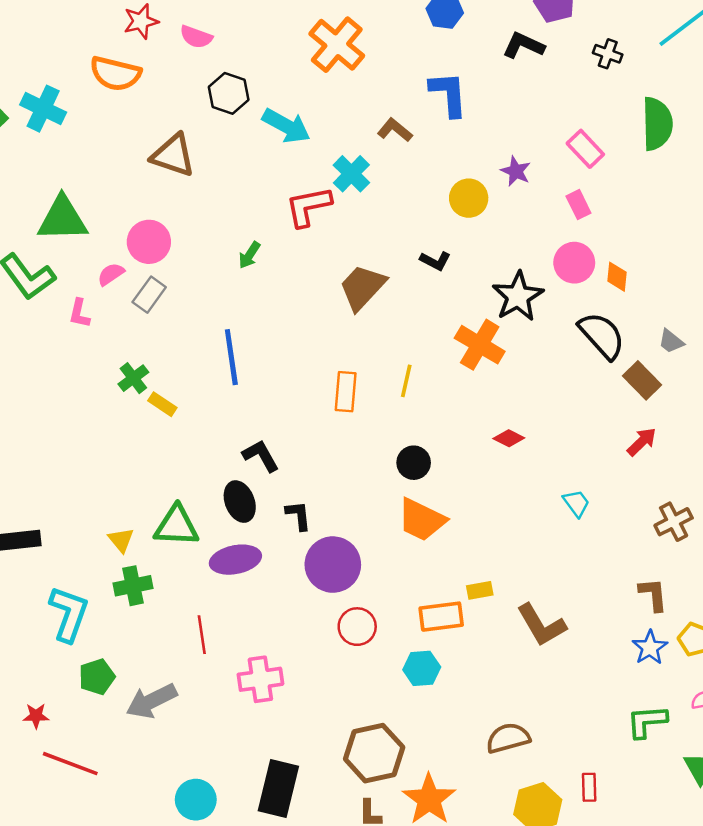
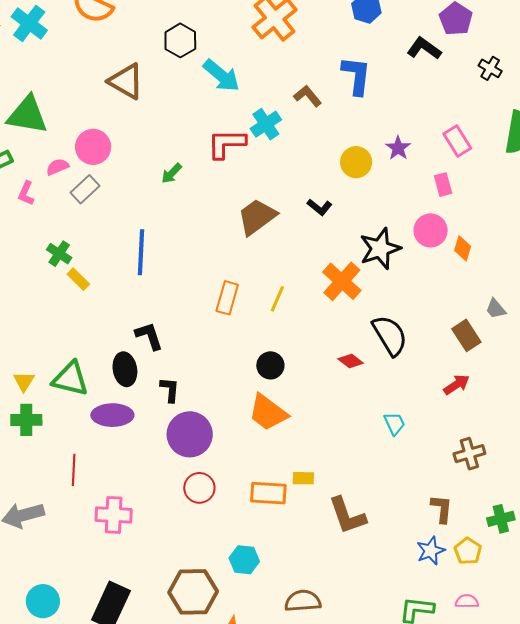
black semicircle: (602, 336) -> (390, 335), moved
green cross: (133, 378) -> (59, 254), turned -30
cyan hexagon: (422, 668) -> (244, 560), moved

